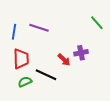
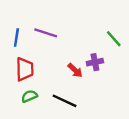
green line: (97, 23) -> (114, 39), moved
black line: (46, 75) -> (64, 101), moved

